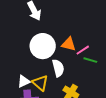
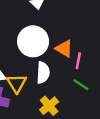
pink line: (83, 50) -> (78, 61), turned -64
green line: (90, 60) -> (81, 85), moved

